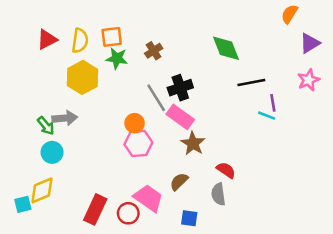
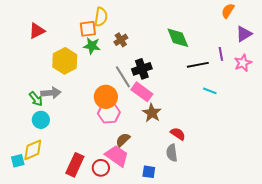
yellow semicircle: (80, 41) -> (101, 17), moved
purple line: (273, 103) -> (221, 54), moved
orange circle: (135, 123) -> (106, 97), size x1.5
brown semicircle: (179, 182) -> (123, 140), moved

